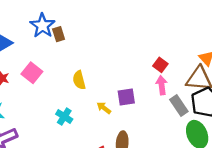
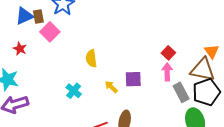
brown rectangle: (59, 34) -> (38, 17), moved
pink square: (32, 73) -> (50, 32), moved

